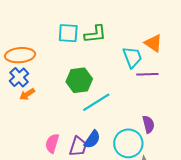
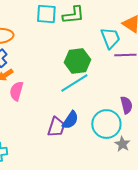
green hexagon: (79, 80) -> (77, 61), moved
pink semicircle: (52, 143) -> (16, 91), moved

